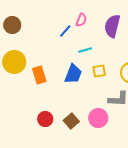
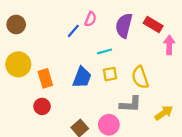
cyan line: (85, 50) -> (105, 51), moved
red circle: (45, 119) -> (42, 106), moved

